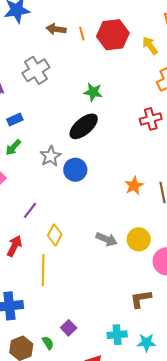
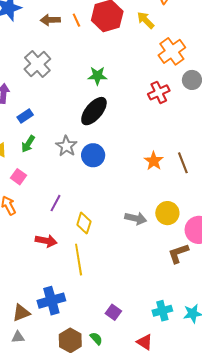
red arrow: (14, 246) -> (46, 241), turned 85
brown L-shape: (141, 299) -> (178, 253), moved
green semicircle: (48, 343) -> (96, 338), moved

